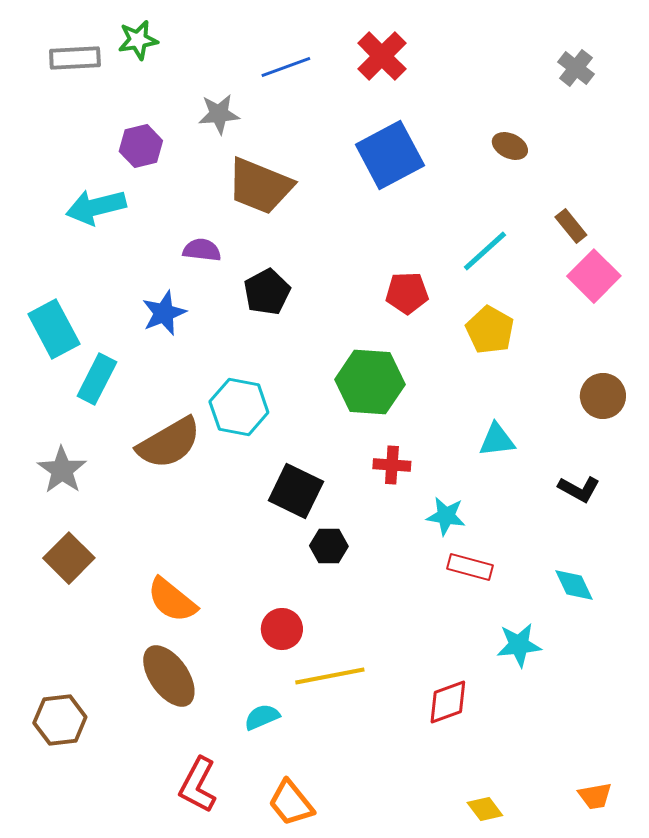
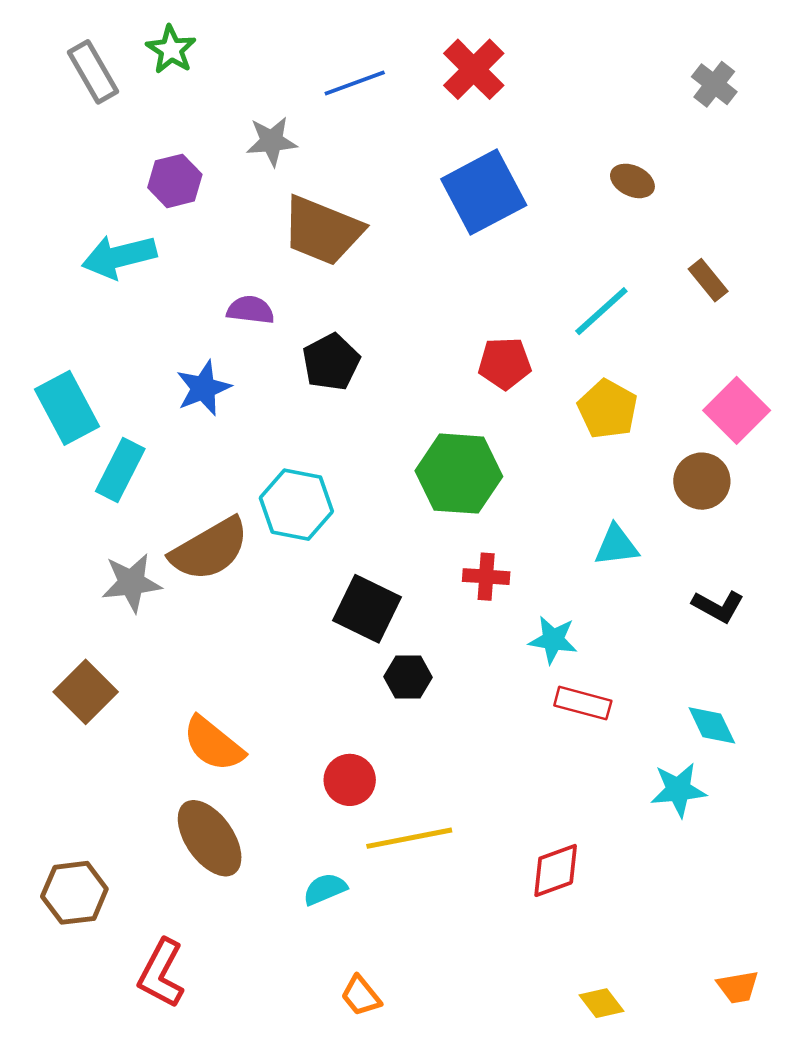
green star: (138, 40) -> (171, 50), turned -30
gray rectangle: (75, 58) -> (93, 72), turned 63
pink square: (594, 276) -> (737, 410), moved
brown circle: (603, 396) -> (702, 481), moved
gray star: (62, 470) -> (131, 583), moved, turned 30
cyan star: (519, 645) -> (678, 790), moved
red L-shape: (198, 785) -> (161, 973), moved
orange trapezoid: (291, 803) -> (361, 996), size x0.7

